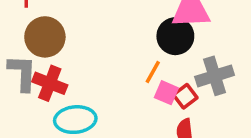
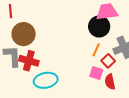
orange line: (153, 72) -> (96, 50), moved
pink square: (166, 93) -> (96, 73), moved

